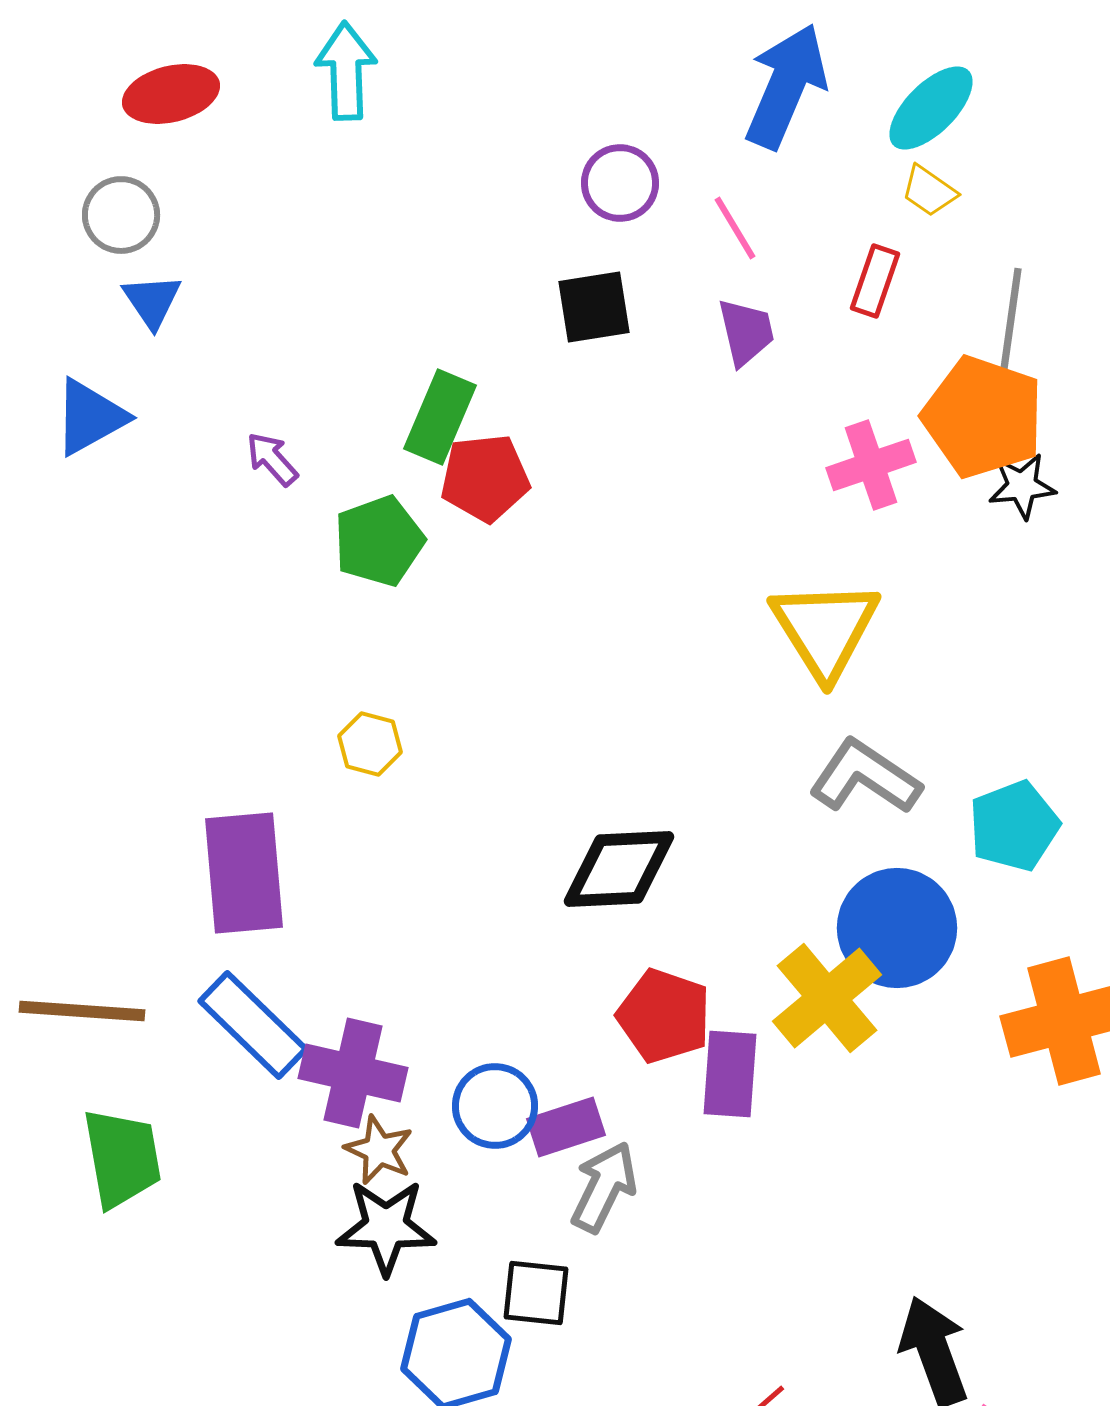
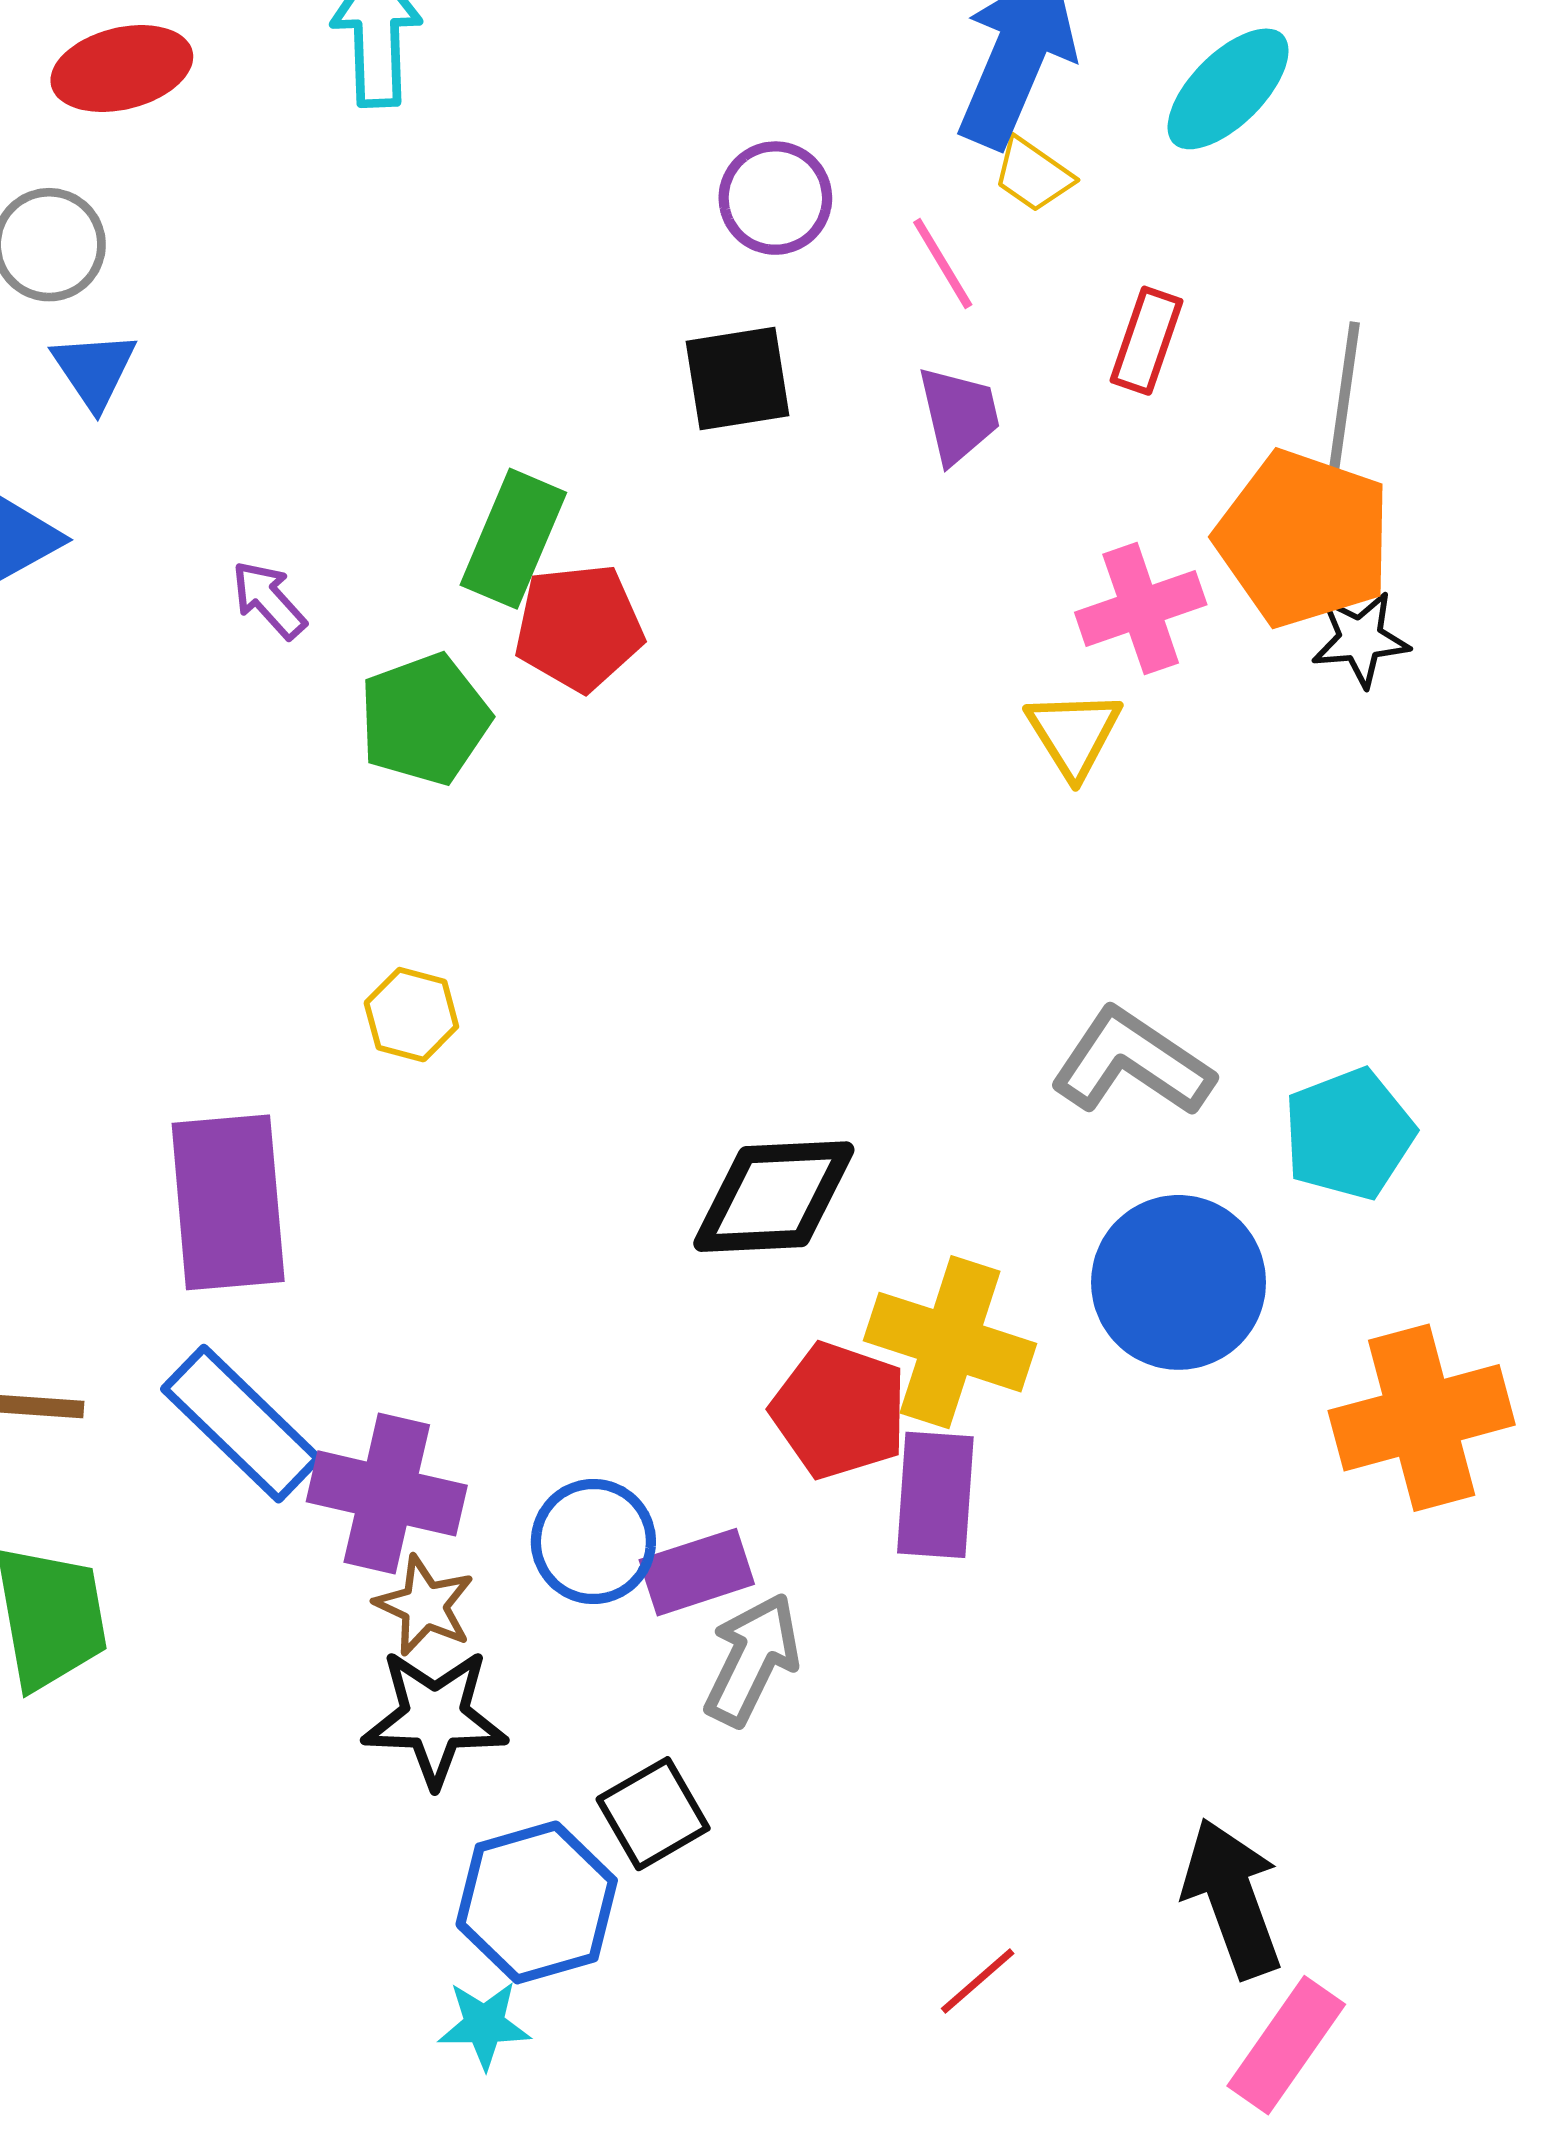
yellow trapezoid: (929, 191) -> (1033, 175), moved
yellow triangle: (825, 629) -> (1074, 734), moved, size x0.6
yellow cross: (827, 998) -> (950, 1342), moved, turned -32
black square: (536, 1293) -> (653, 1814), turned -36

